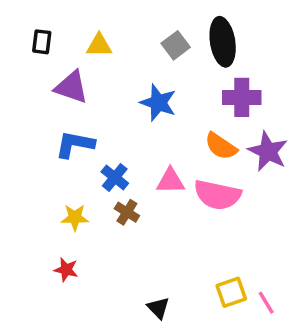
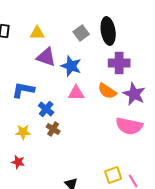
purple triangle: (71, 87) -> (46, 57), moved
pink triangle: (170, 181) -> (76, 93), moved
pink semicircle: (217, 195) -> (129, 126), moved

